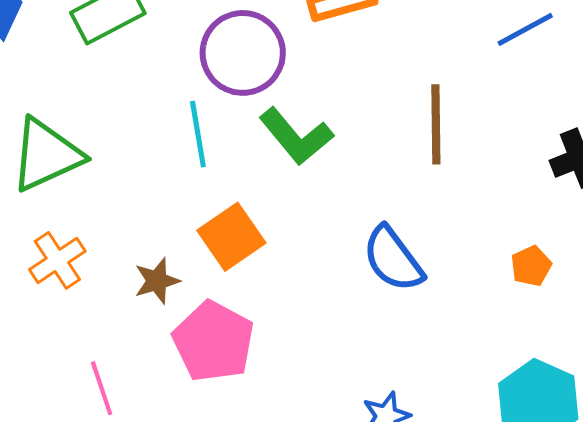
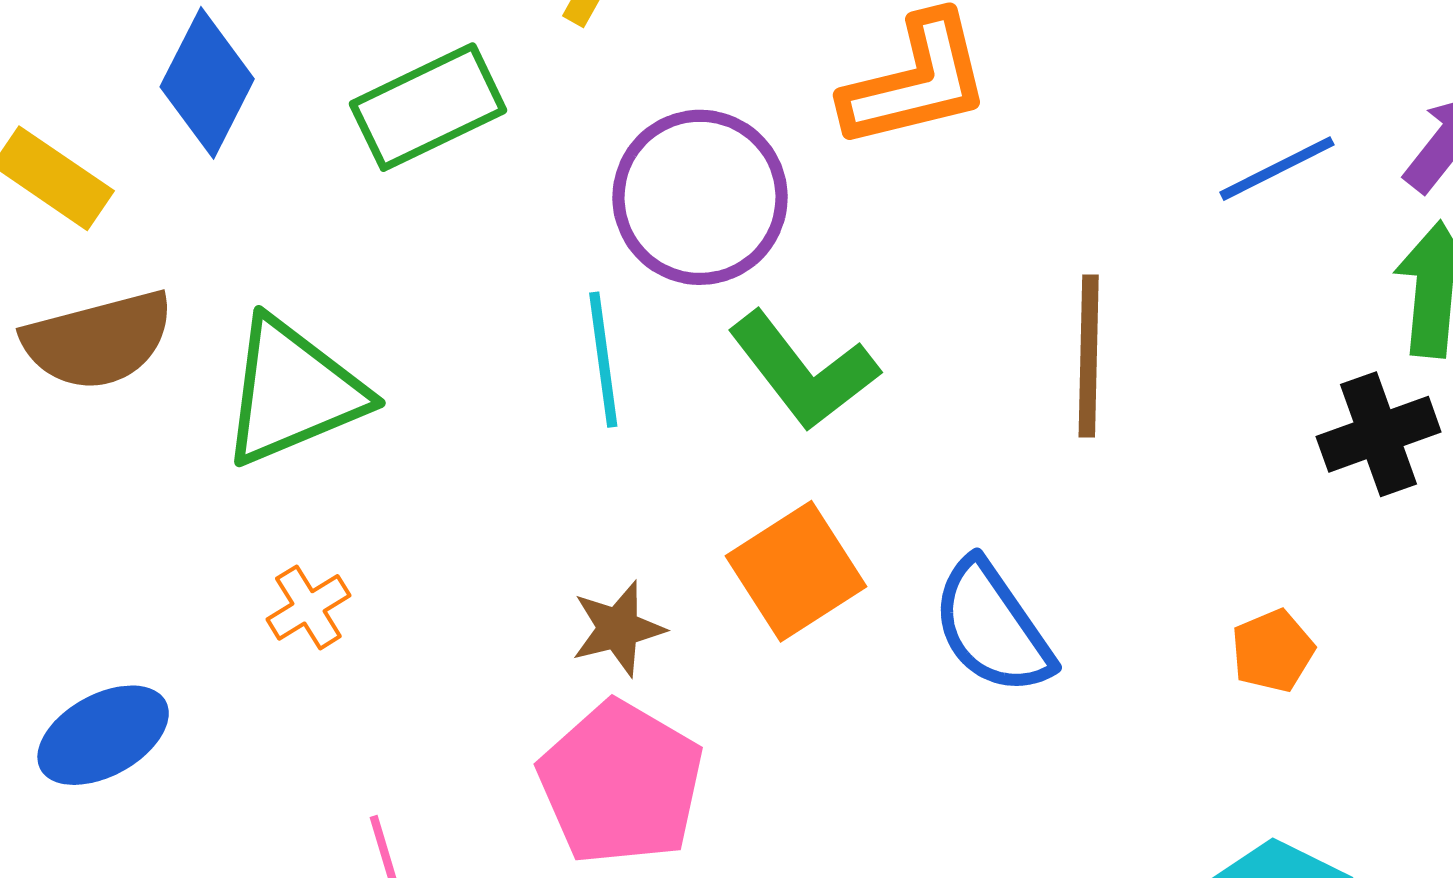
orange square: (231, 237) -> (796, 571), moved
orange cross: (57, 260) -> (308, 607), size x0.7
brown star: (157, 281) -> (618, 629), moved

